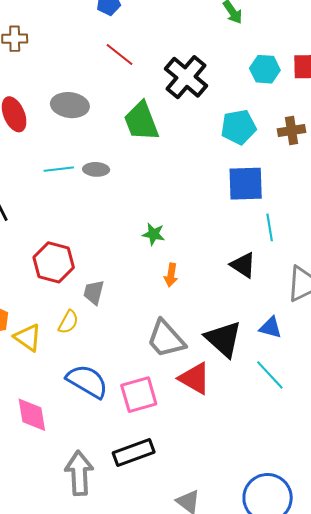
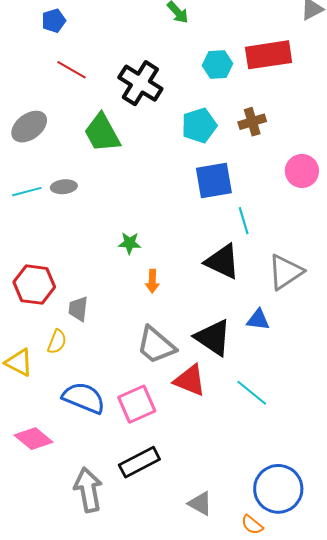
gray ellipse: (70, 105) -> (29, 127), turned -36
black triangle: (243, 265) -> (222, 262), size x1.4
cyan line: (270, 375) -> (252, 393), moved
pink diamond: (32, 415) -> (34, 439), turned -33

